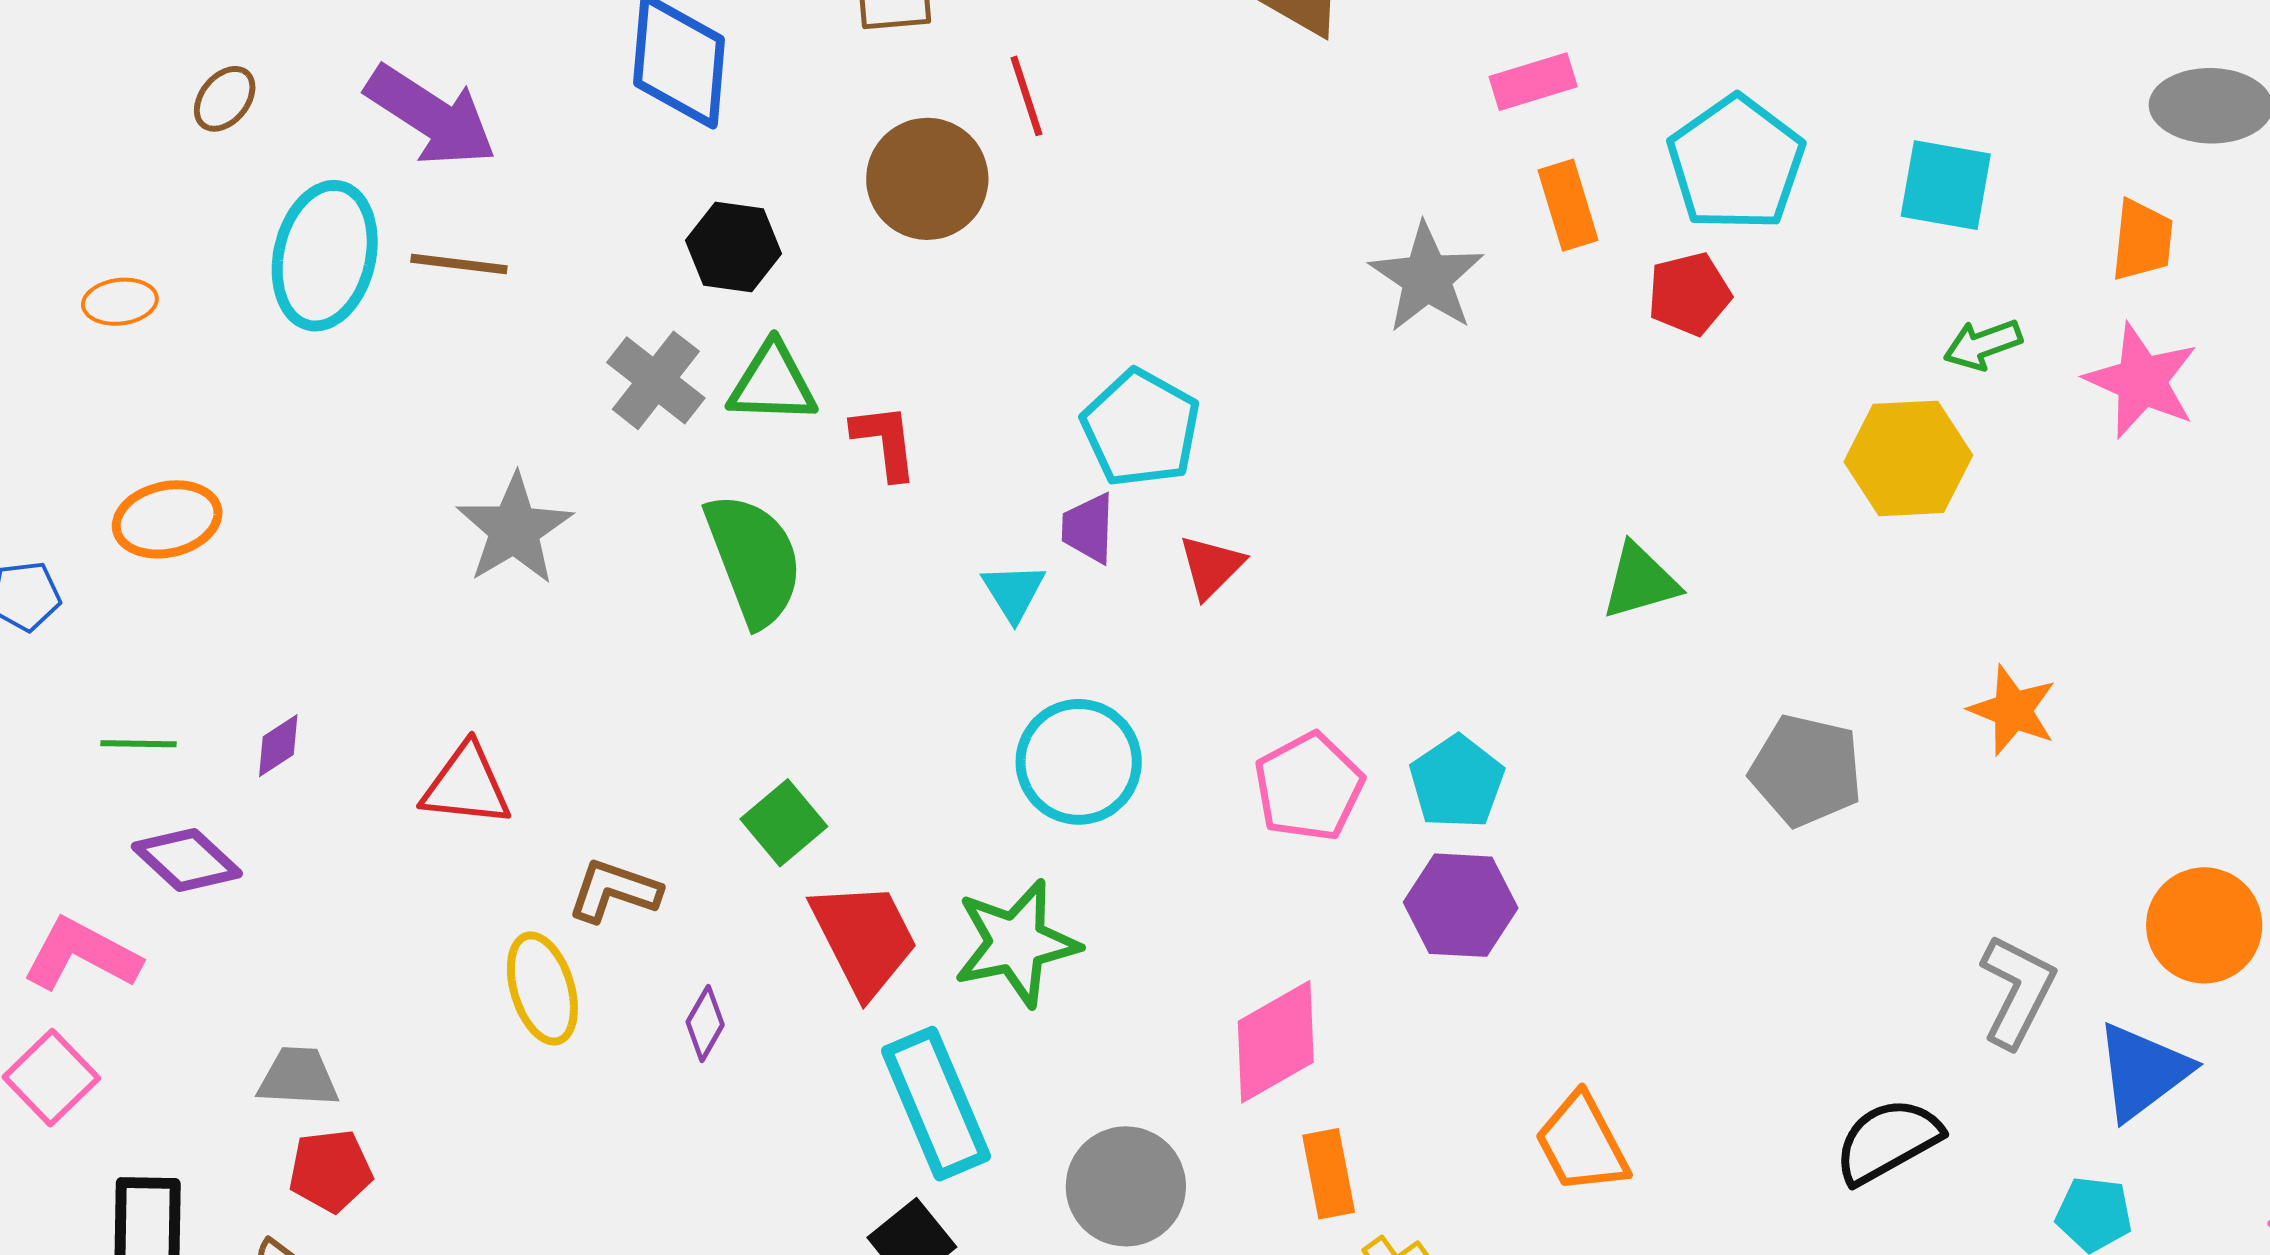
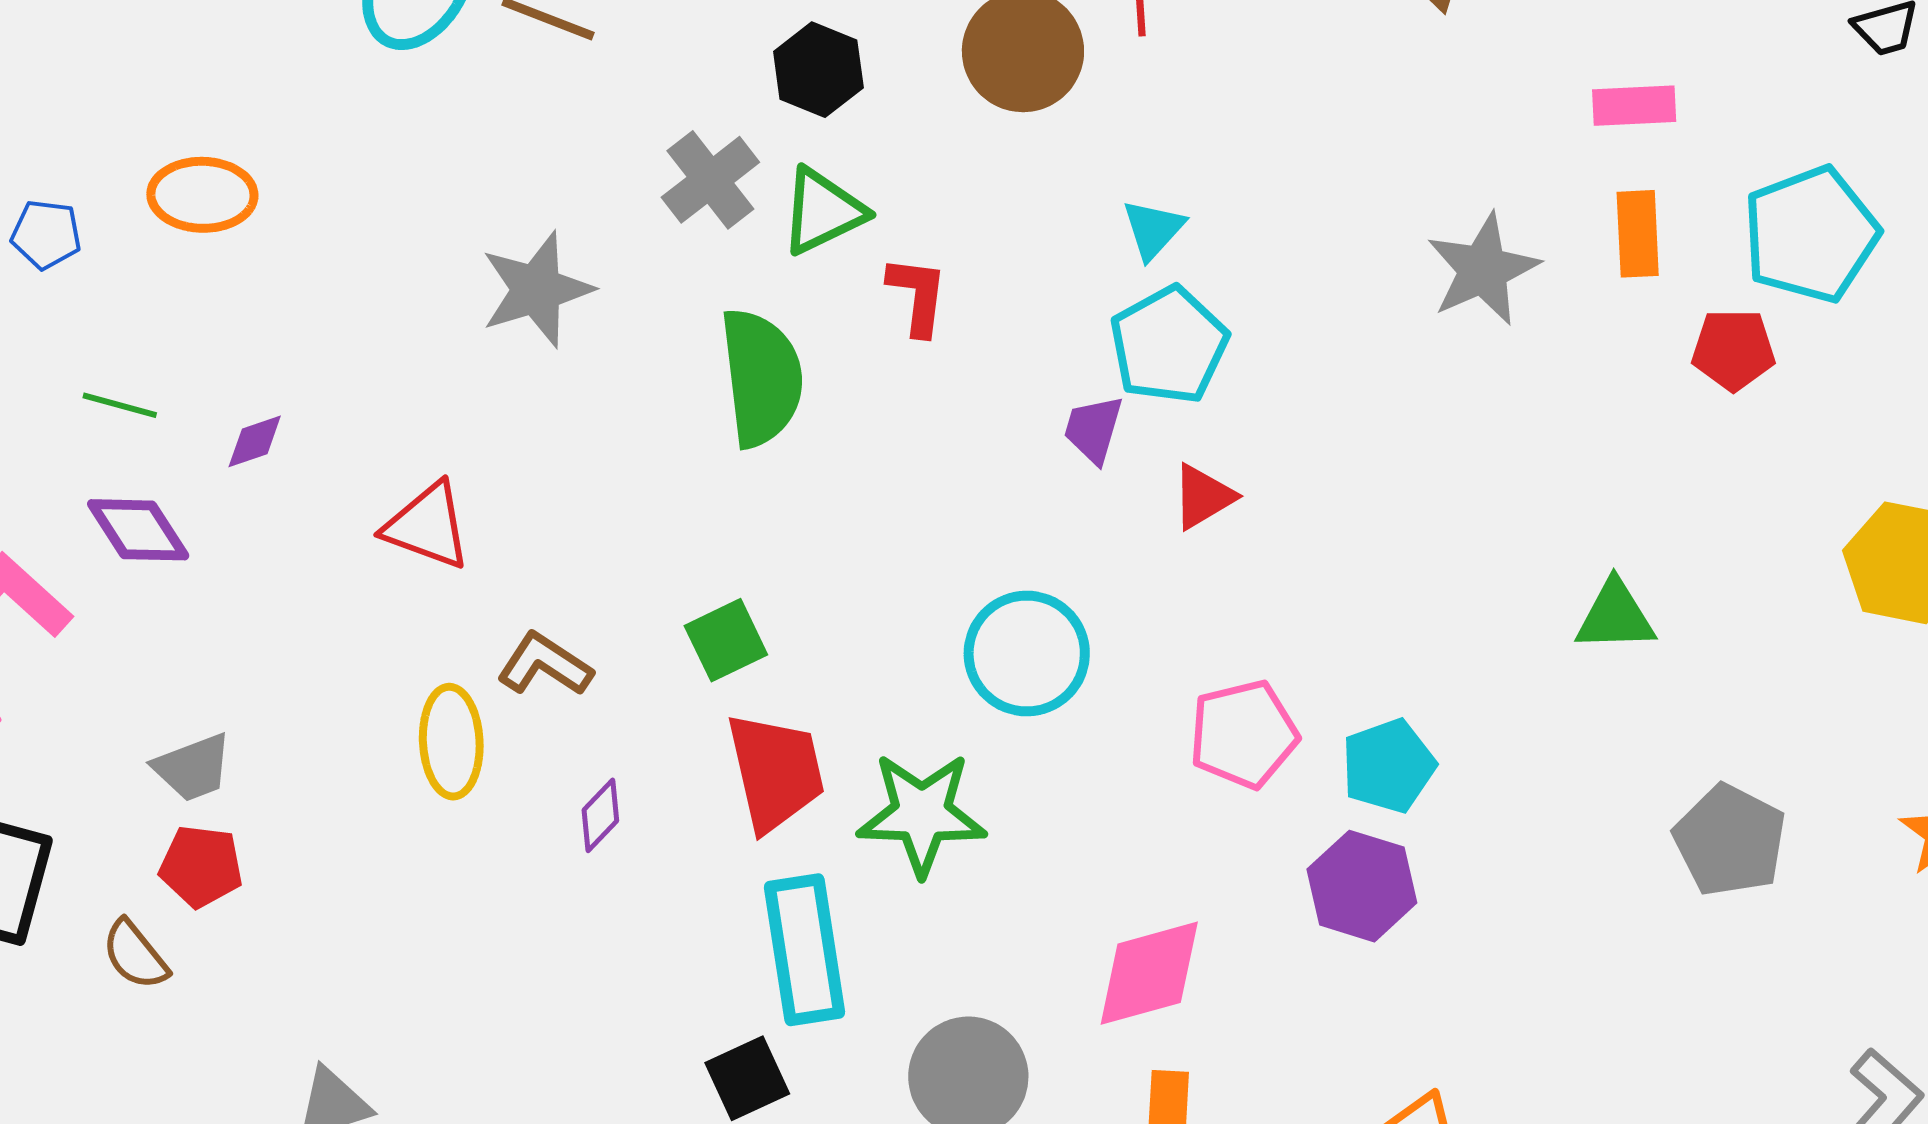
green triangle: (773, 383) -> (823, 211), turned -42
cyan triangle: (1014, 592) -> (1153, 229), moved
gray trapezoid: (298, 1077) -> (193, 768), turned 142

